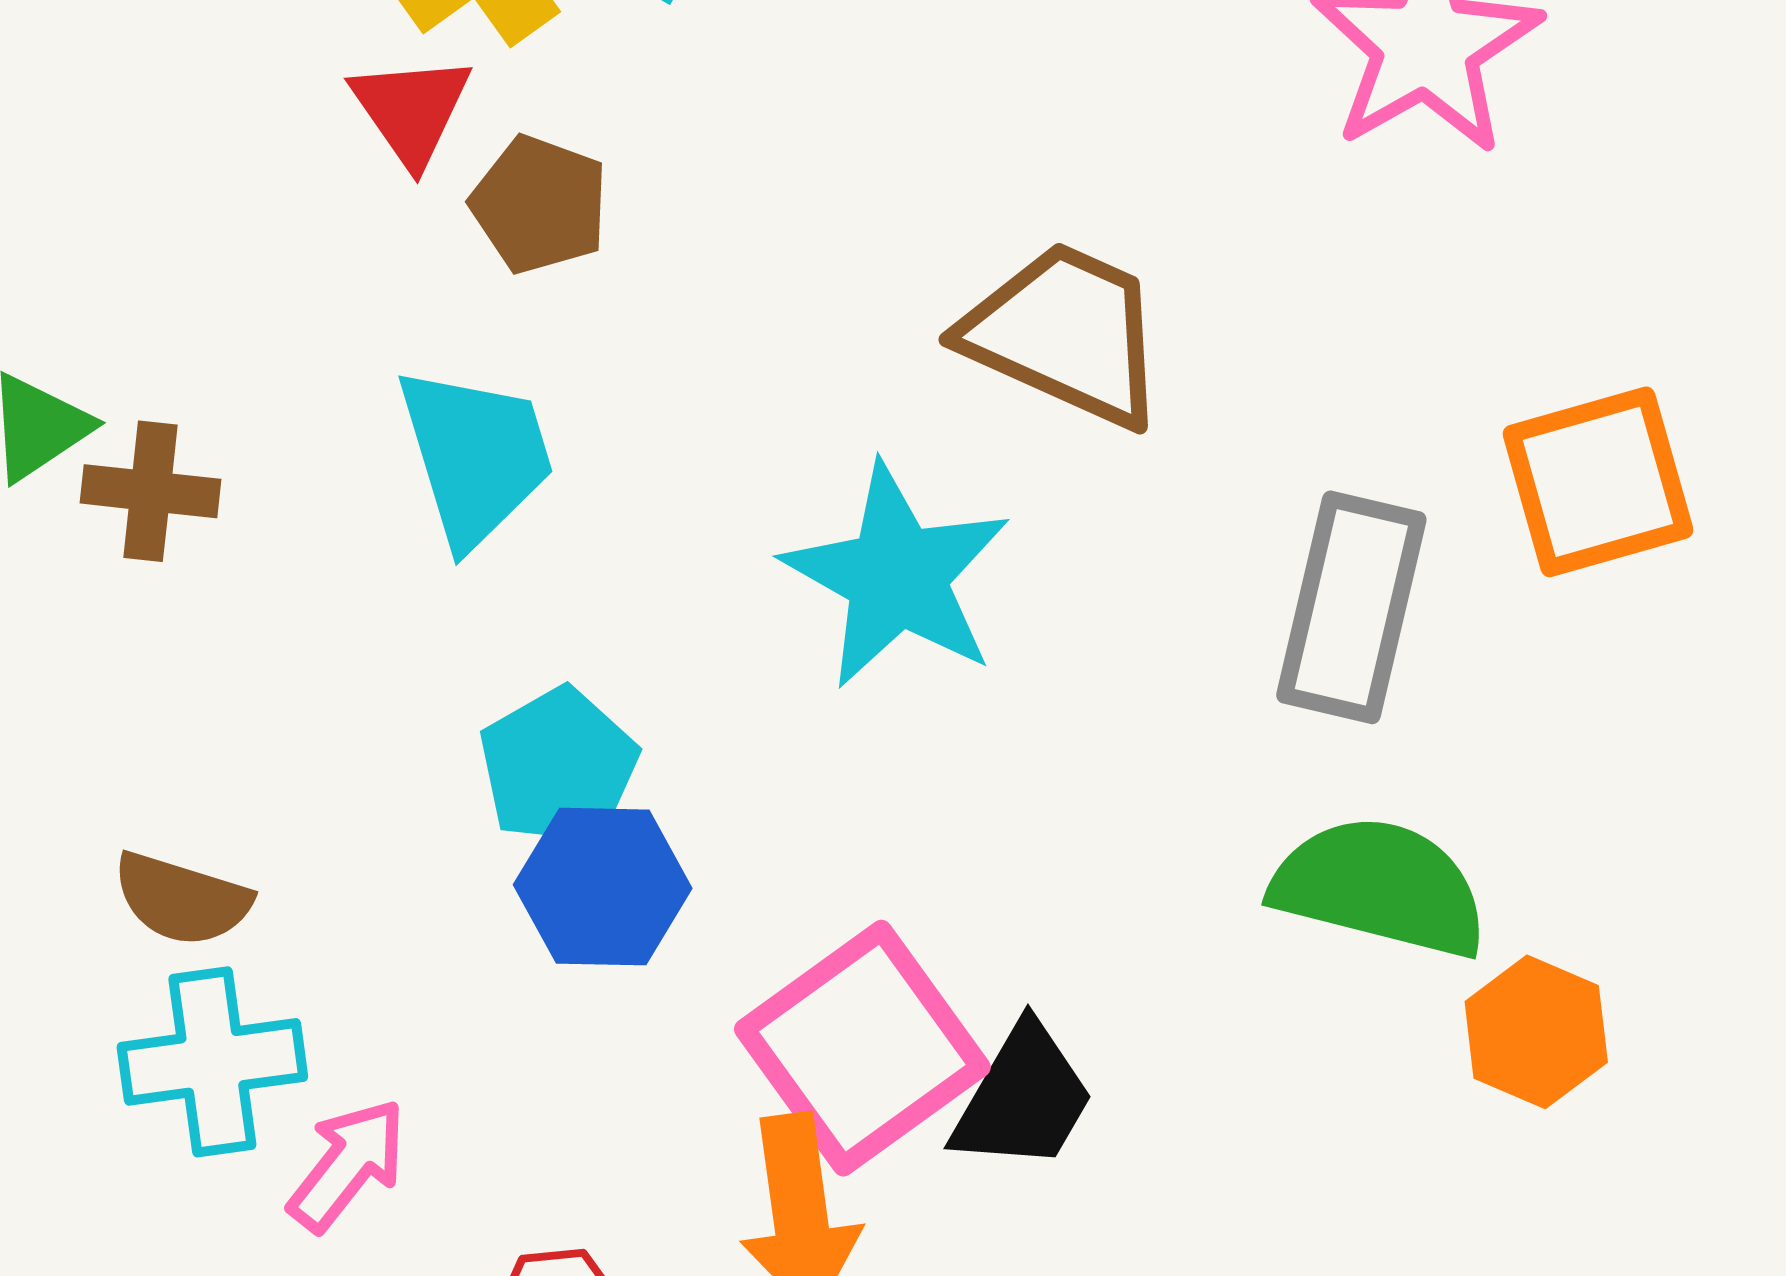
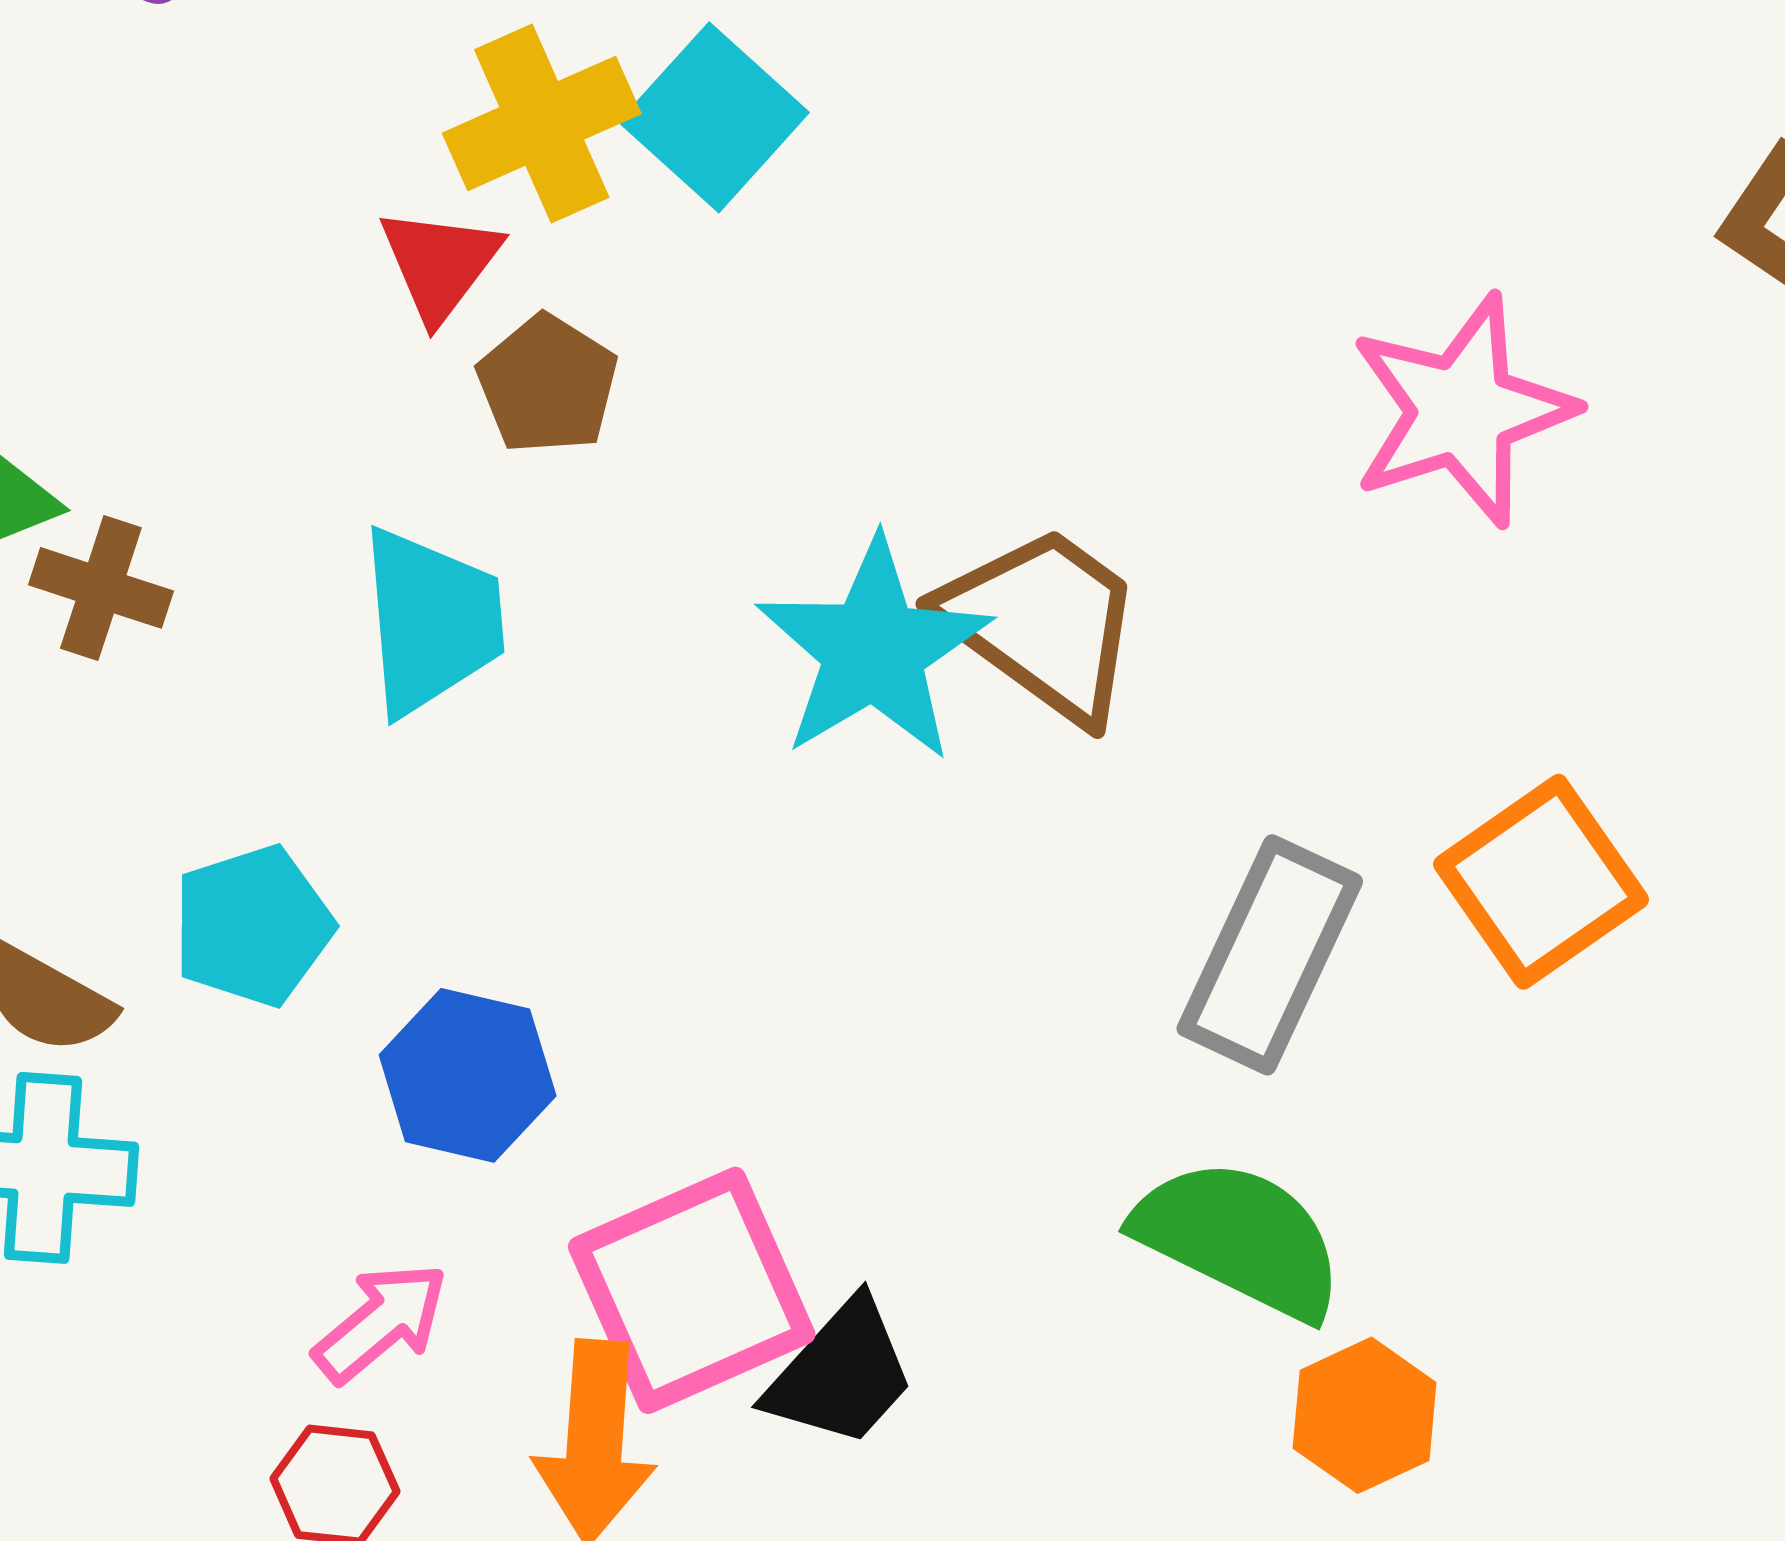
orange square: (1598, 482) -> (1541, 882), turned -31
cyan star: (897, 576) -> (873, 650), moved
cyan pentagon: (558, 766) -> (253, 926), moved
pink arrow: (348, 1165) -> (381, 1322), moved

